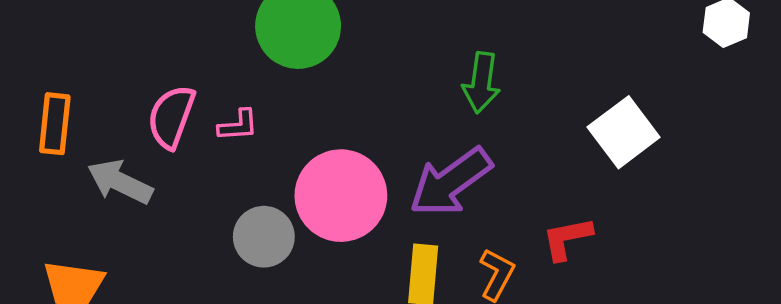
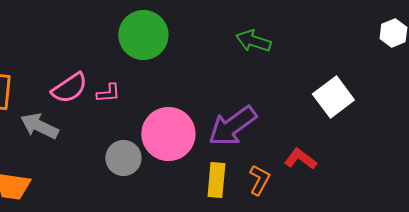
green arrow: (481, 83) -> (253, 41), moved, turned 100
pink semicircle: (171, 117) -> (69, 88), turned -144
red L-shape: (567, 238) -> (300, 159), turned 48

